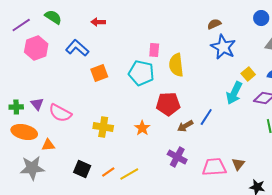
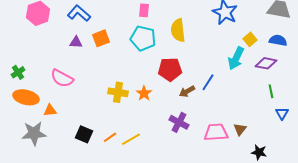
pink rectangle: (154, 50) -> (144, 10), moved
purple triangle: (37, 104) -> (76, 42), moved, turned -48
green cross: (16, 107) -> (18, 72), turned -32
yellow cross: (103, 127) -> (118, 92), moved

